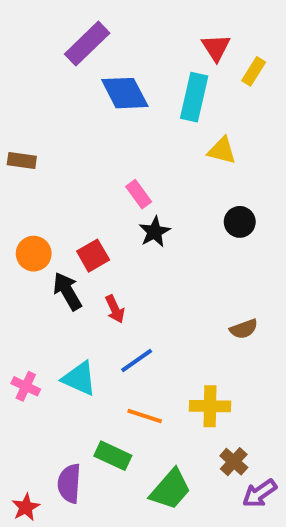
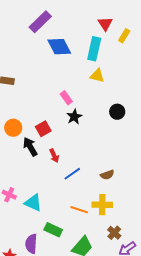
yellow triangle: (222, 151) -> (97, 76), moved
brown semicircle: (244, 329) -> (107, 175), moved
blue line: (137, 361) -> (72, 174), moved
cyan triangle: (79, 378) -> (33, 203), moved
orange line: (145, 416) -> (79, 210), moved

